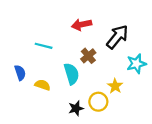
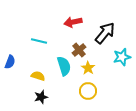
blue semicircle: (20, 73) -> (10, 62), moved, turned 40
yellow star: (115, 86) -> (88, 68), moved
black star: (76, 108) -> (41, 97), moved

